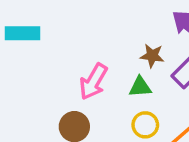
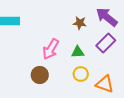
brown star: (152, 56) -> (80, 23), moved

